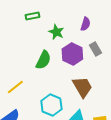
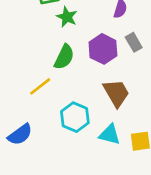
green star: (56, 32) -> (67, 17), moved
yellow line: (15, 87) -> (40, 86), moved

